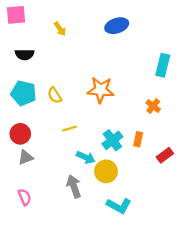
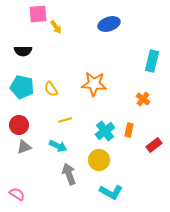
pink square: (16, 15) -> (38, 14), moved
cyan arrow: (86, 157) -> (58, 146), moved
pink semicircle: (25, 197) -> (17, 194), moved, turned -35

